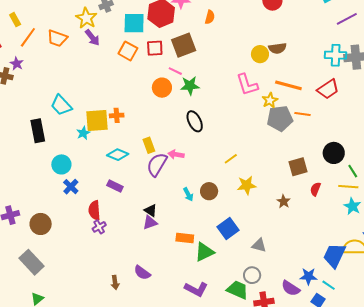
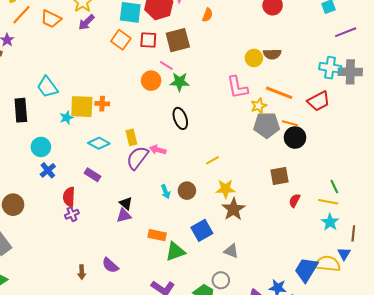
purple arrow: (92, 38) -> (86, 22), turned 78
black circle: (334, 153) -> (295, 138), moved
brown star: (284, 201) -> (234, 209), moved, size x1.6

